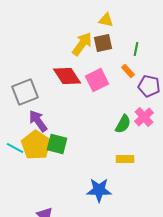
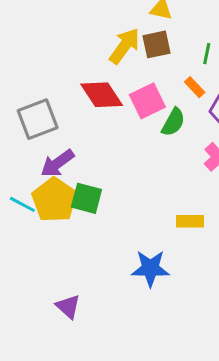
purple arrow: (38, 121) -> (57, 163), turned -90
green semicircle: (123, 124) -> (173, 122), moved

